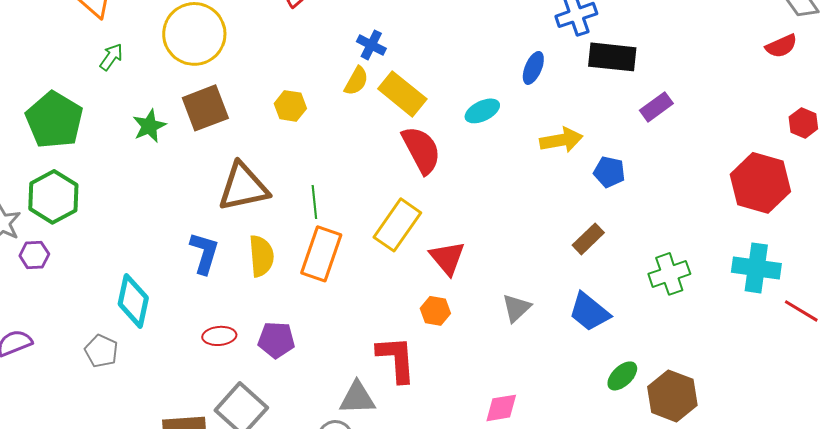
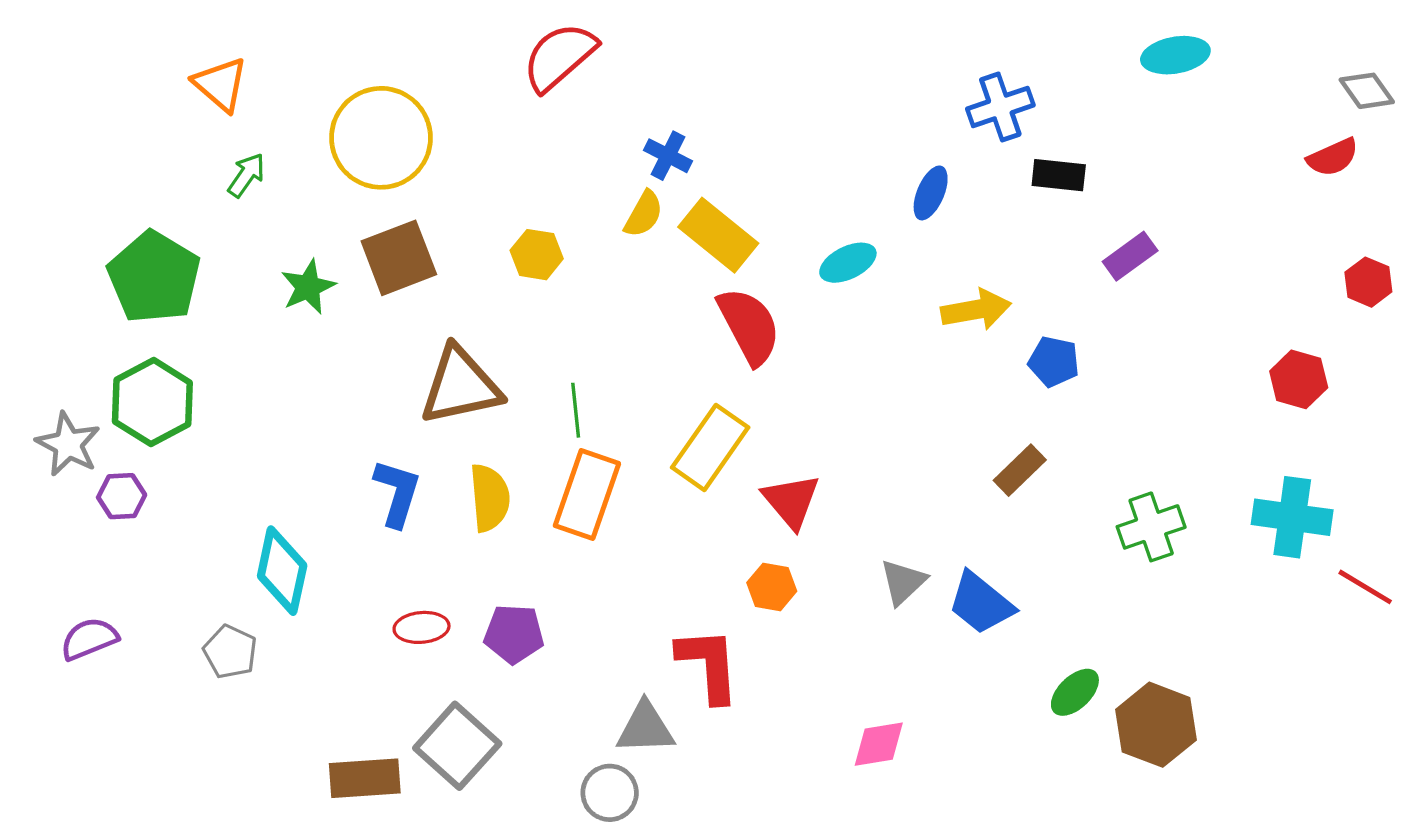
black rectangle: (612, 57) -> (1059, 175), size x0.7
red hexagon: (760, 183) -> (1299, 379), size x0.6
blue trapezoid: (589, 312) -> (981, 603), moved

